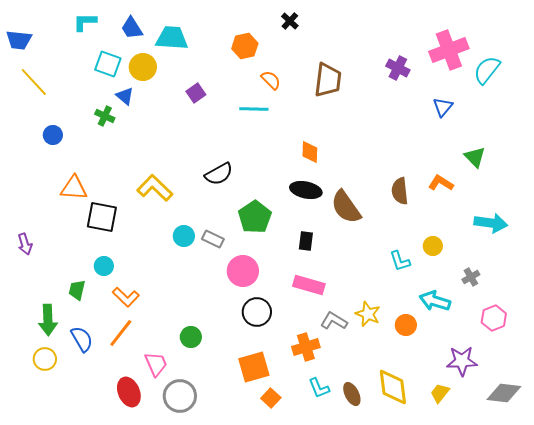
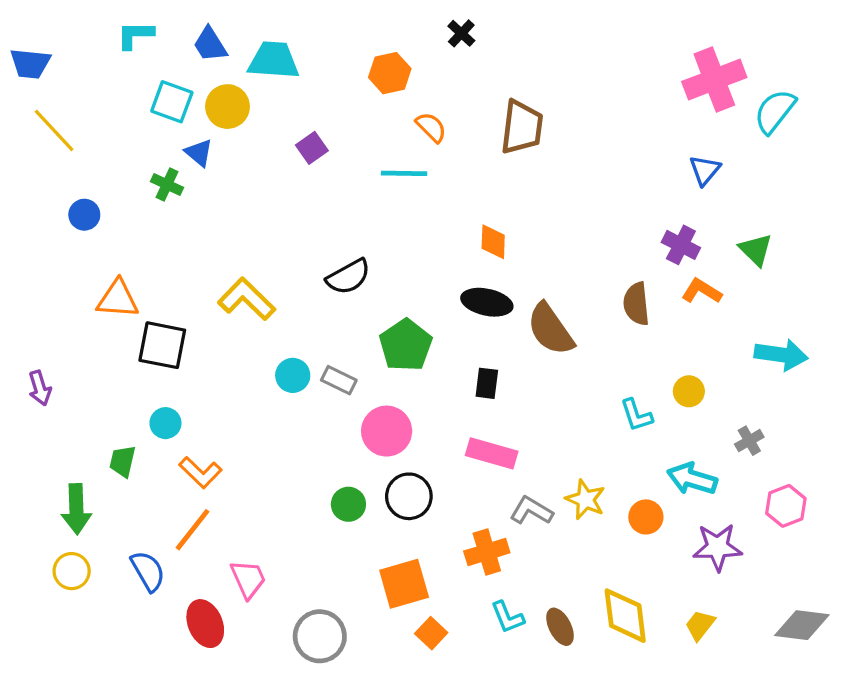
purple cross: (398, 68) -> (681, 245), moved
green circle: (191, 337) -> (348, 504), moved
blue semicircle: (82, 339) -> (148, 571), moved
purple star: (462, 361) -> (718, 547), moved
gray circle: (180, 396) -> (320, 636), moved

